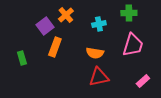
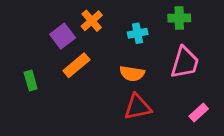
orange rectangle: (55, 47) -> (76, 65), turned 30

